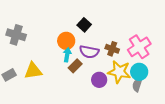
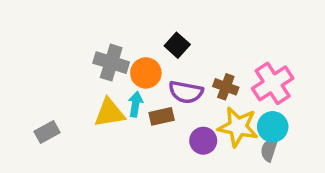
gray cross: (16, 35) -> (111, 63), moved
cyan arrow: (67, 55) -> (135, 104), moved
brown rectangle: (75, 66) -> (162, 116), turned 32
yellow triangle: (33, 71) -> (109, 113), moved

